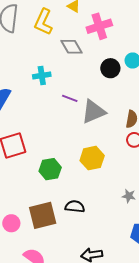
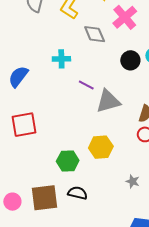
pink cross: (99, 26) -> (125, 17), turned -30
green hexagon: (50, 169) -> (68, 161), moved
gray star: (129, 196) -> (133, 181), moved

